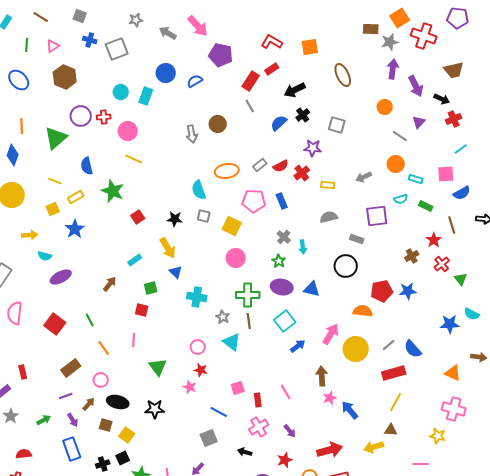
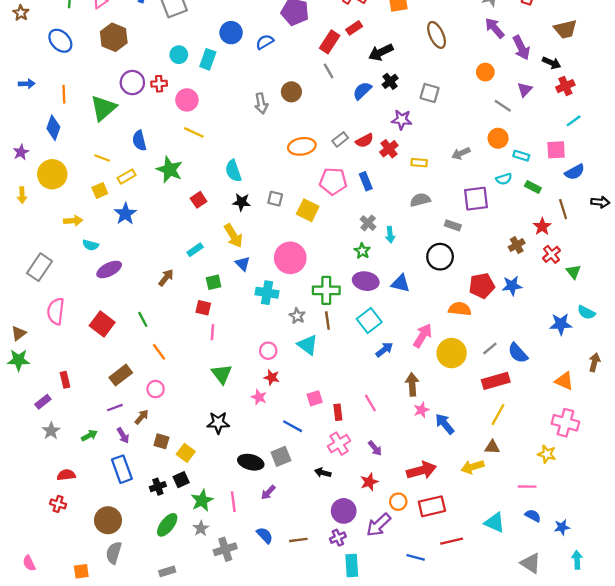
purple arrow: (393, 69) -> (495, 28), turned -48
cyan semicircle: (199, 190) -> (233, 171), moved
pink circle: (236, 258) -> (290, 258), moved, size x1.4
pink line: (134, 340) -> (212, 332), moved
brown arrow: (479, 357) -> (594, 362), turned -84
black ellipse: (118, 402) -> (251, 462), moved

